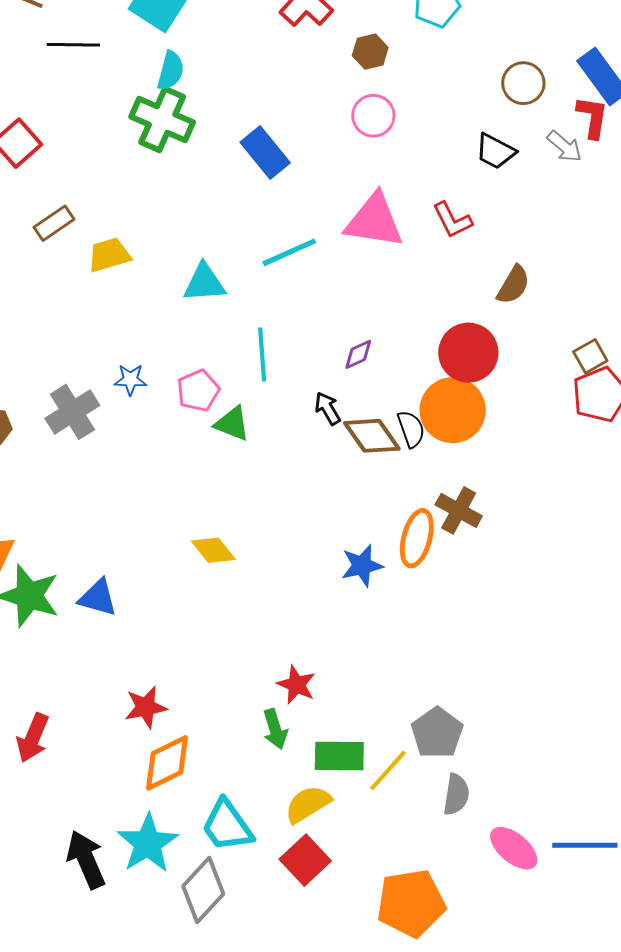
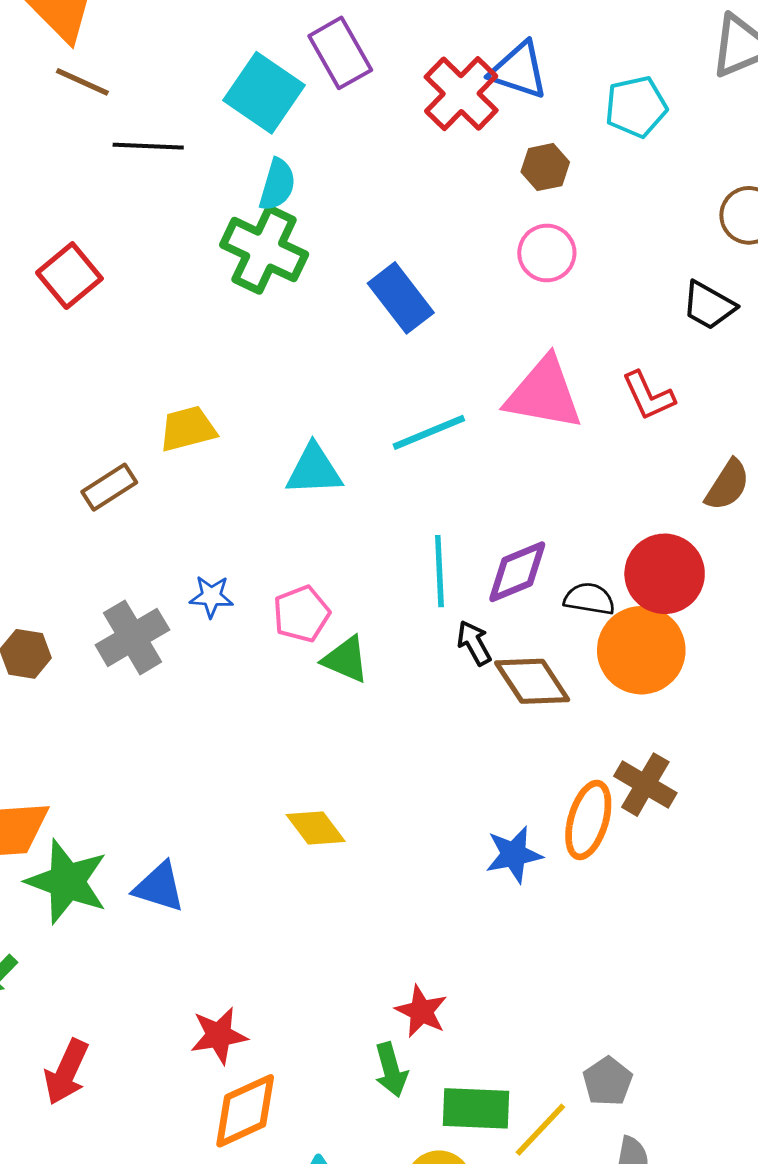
brown rectangle: (54, 223) -> (109, 487), moved
purple diamond: (358, 354) -> (517, 572), size x1.6
cyan line: (262, 355) -> (439, 571), moved
black semicircle: (411, 429) -> (589, 599), moved, turned -63
gray pentagon: (437, 733) -> (608, 1081), size x0.7

